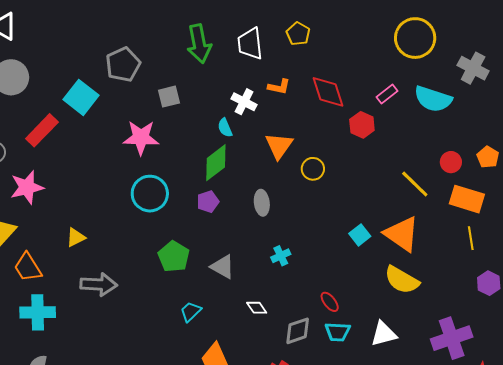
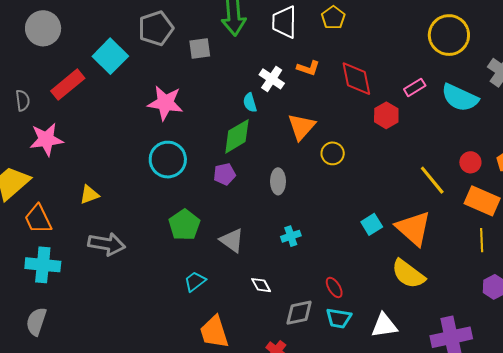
gray square: (169, 97) -> (200, 48), moved

